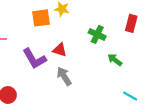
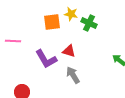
green cross: (97, 34) -> (89, 23), moved

